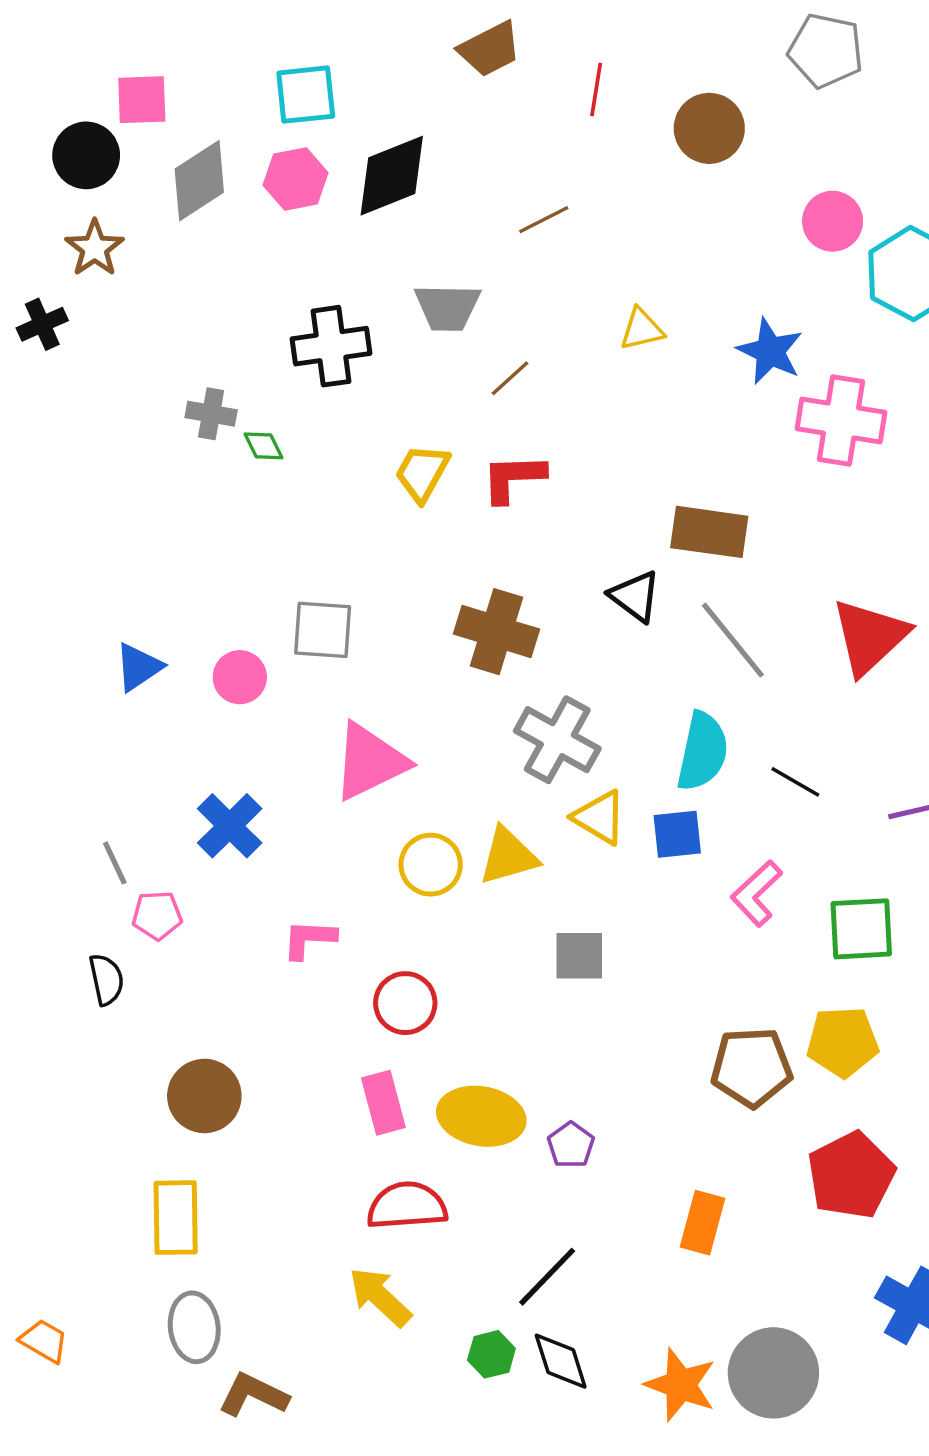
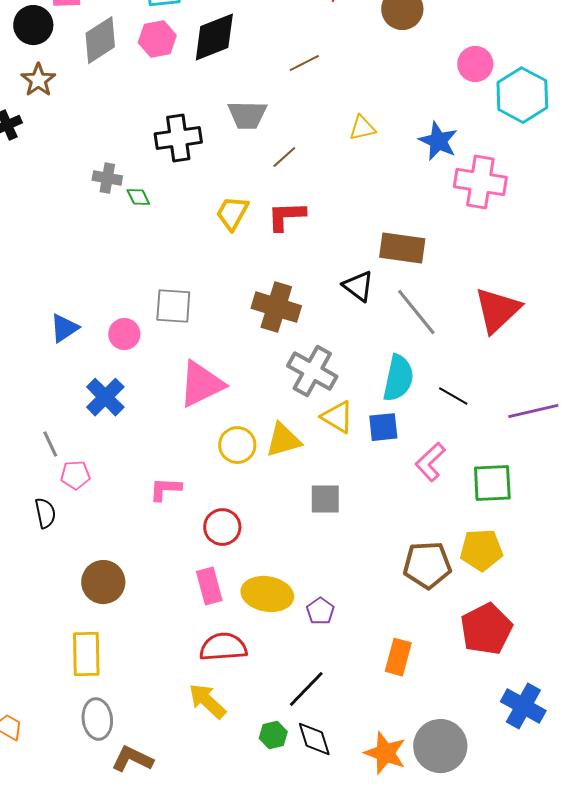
blue cross: (230, 826) -> (105, 397), moved

